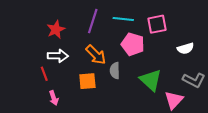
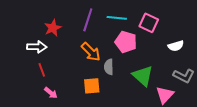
pink square: (157, 24) -> (149, 23), turned 36
white arrow: (58, 56) -> (37, 47), moved
orange square: (87, 81) -> (92, 86), moved
pink arrow: (54, 98) -> (51, 93), turned -32

